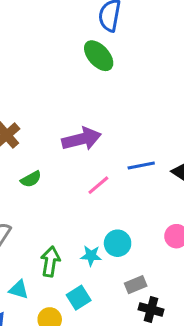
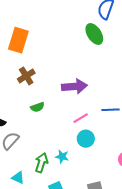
cyan circle: (118, 243) -> (86, 139), moved
cyan star: (91, 256) -> (62, 157), moved

